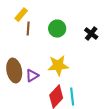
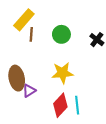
yellow rectangle: (21, 15) -> (24, 20), size x1.5
purple triangle: (32, 76) -> (29, 91), moved

